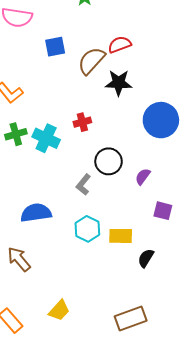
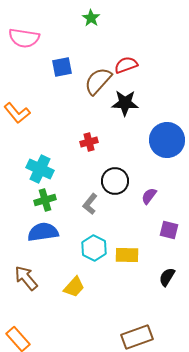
green cross: (16, 134) -> (45, 200), moved
cyan cross: (46, 138) -> (40, 169), moved
black semicircle: (146, 258) -> (167, 277), moved
yellow trapezoid: (59, 310) -> (74, 287), moved

